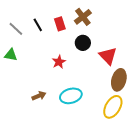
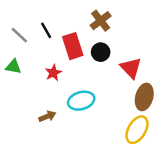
red rectangle: (60, 24) -> (73, 46), moved, size x1.5
red star: (59, 62) -> (53, 73), moved
cyan ellipse: (71, 96) -> (81, 101), moved

